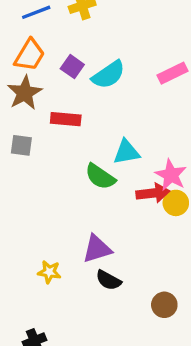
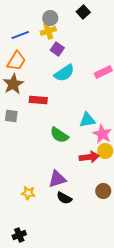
purple square: (72, 67) -> (57, 49), moved
cyan triangle: (127, 152) -> (87, 120), moved
red arrow: (153, 193) -> (89, 157), moved
brown circle: (164, 305) -> (103, 191), moved

